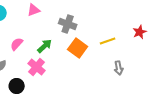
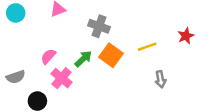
pink semicircle: (17, 44) -> (48, 56), moved
green arrow: (45, 46) -> (83, 59), moved

